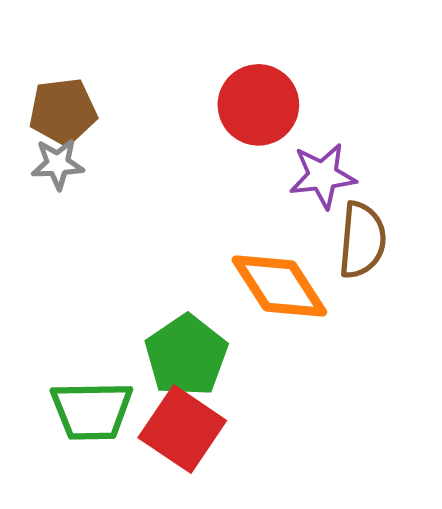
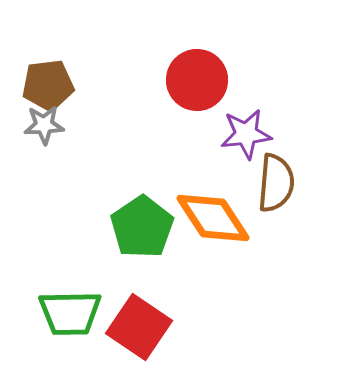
green pentagon: (186, 356) -> (142, 227), moved

